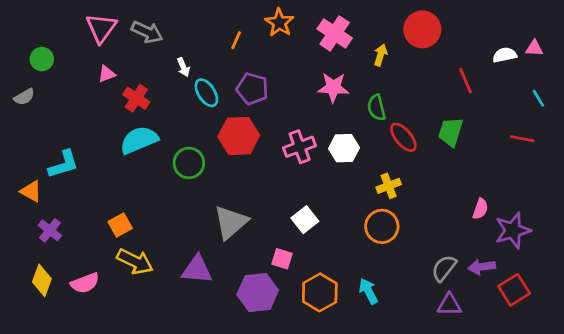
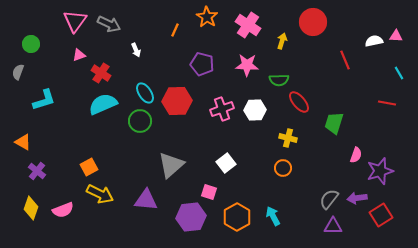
purple pentagon: (252, 89) -> (202, 64), moved
cyan ellipse: (206, 93) -> (145, 93), moved
gray semicircle: (24, 97) -> (18, 72), turned 140
green semicircle: (376, 108) -> (279, 80), turned -78
green trapezoid: (451, 132) -> (334, 123), moved
cyan L-shape: (63, 164) -> (44, 100), moved
yellow cross: (389, 186) -> (288, 138), turned 36
orange circle: (382, 226) -> (283, 168), size x0.7

